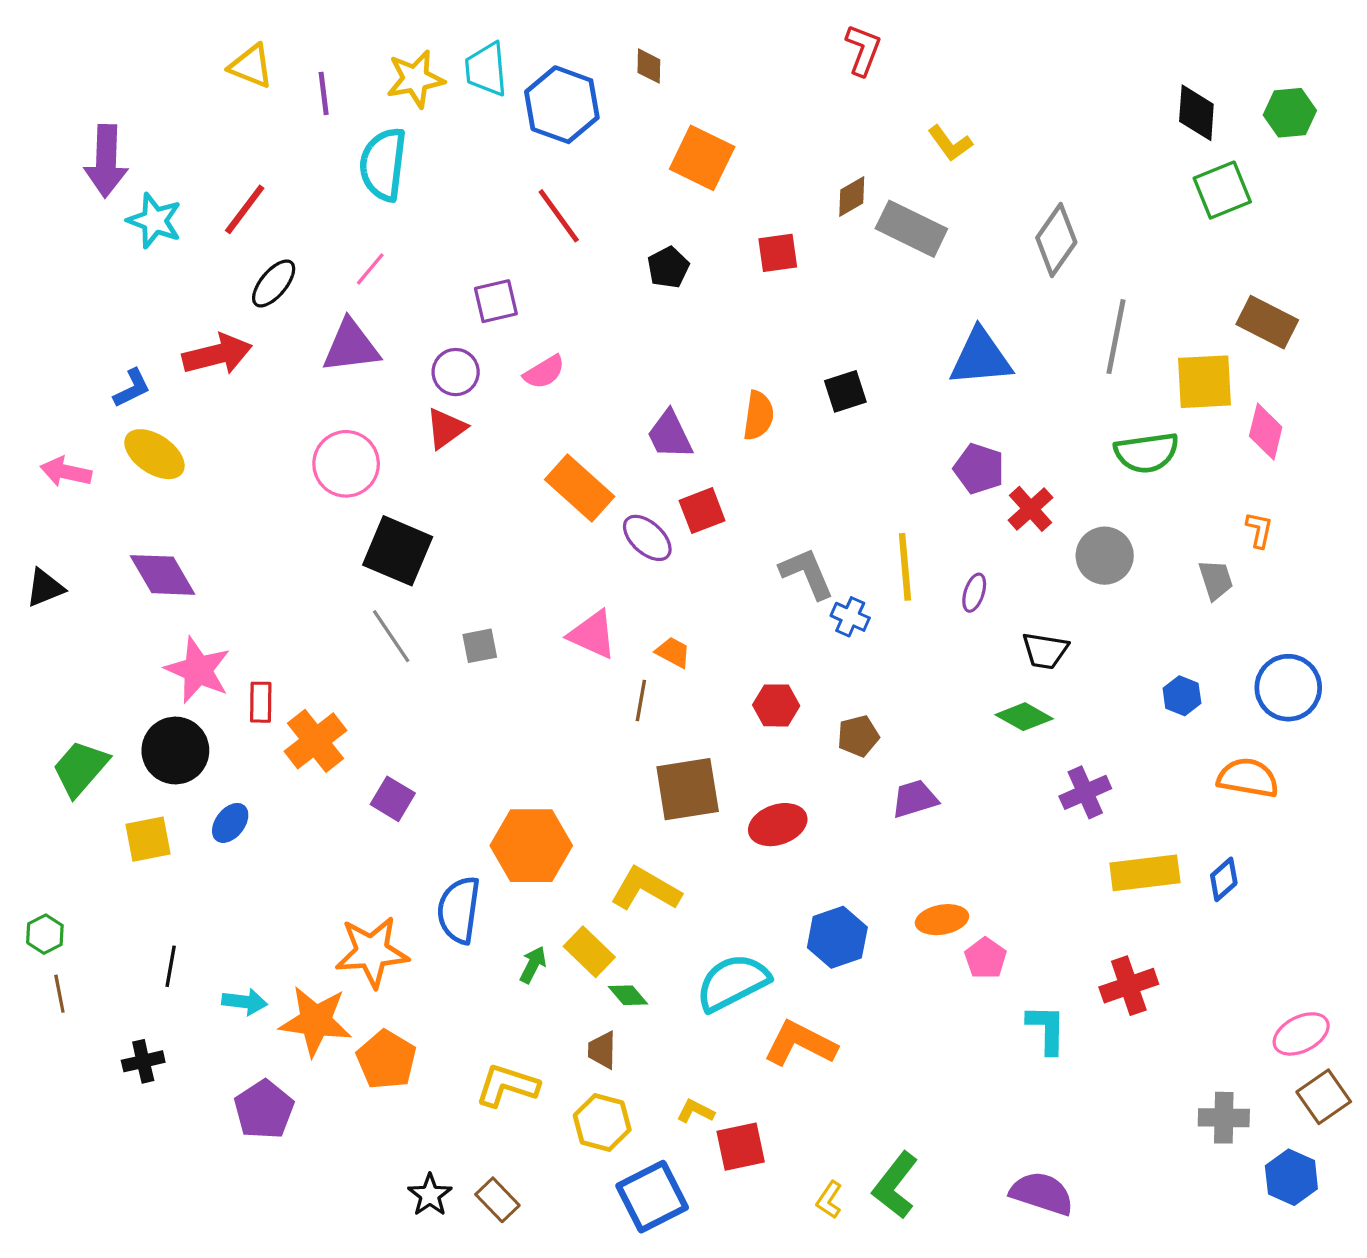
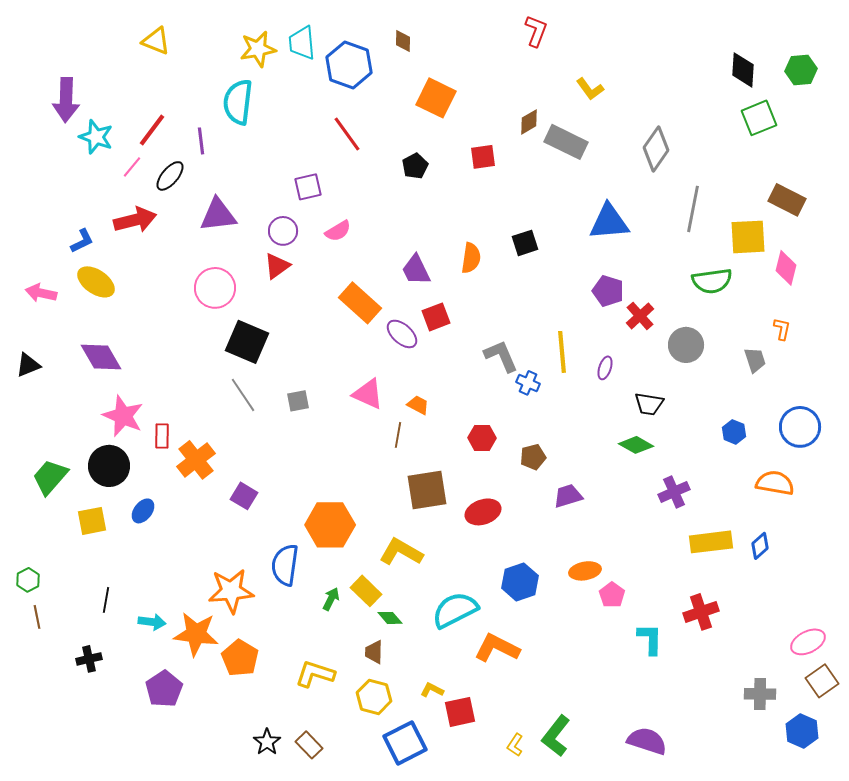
purple line: (324, 93) -> (201, 141), moved
pink line: (370, 269) -> (132, 167), moved

